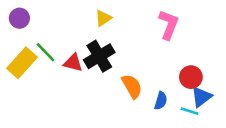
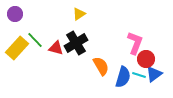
pink L-shape: (169, 25) -> (135, 43), moved
blue semicircle: (161, 101) -> (123, 77), size x1.5
cyan line: (190, 111) -> (139, 75), moved

